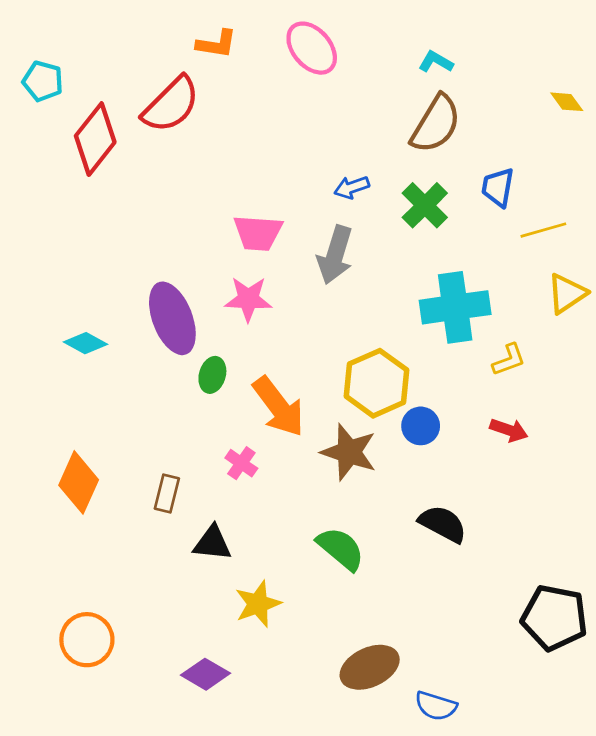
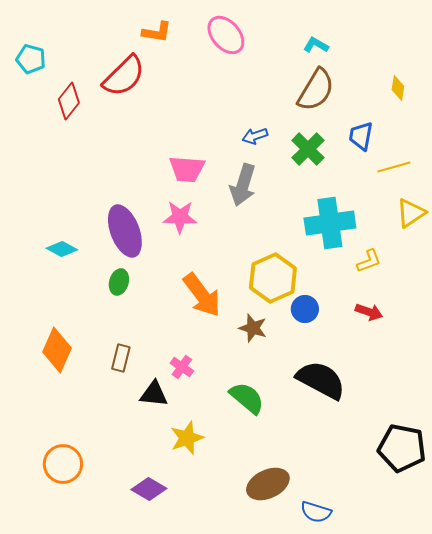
yellow diamond: (567, 102) -> (398, 88), moved, turned 45
red diamond: (95, 139) -> (69, 101), size x0.7
green ellipse: (212, 375) -> (119, 282), moved
brown star: (349, 452) -> (253, 328), size x0.7
pink cross: (241, 463) -> (182, 367), moved
black semicircle: (443, 524) -> (321, 380), size x1.4

